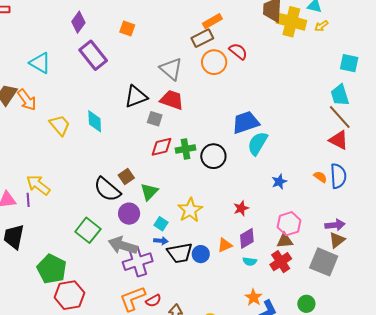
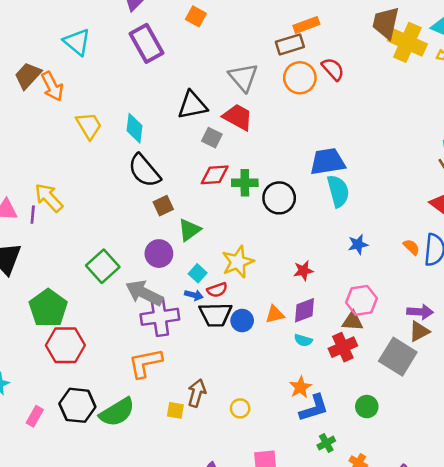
cyan semicircle: (258, 143) -> (338, 191), turned 125
black semicircle: (107, 189) -> (144, 171), moved
red semicircle: (153, 301) -> (217, 290), moved

